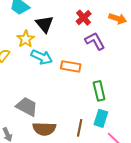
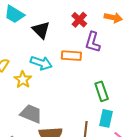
yellow star: (26, 39) -> (23, 80), moved
purple L-shape: (95, 41) -> (93, 42), turned -130
orange rectangle: (71, 66) -> (71, 56), moved

